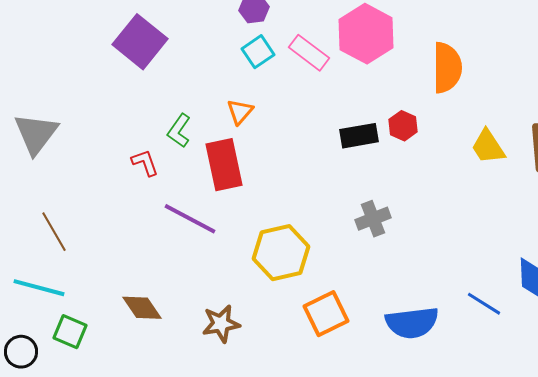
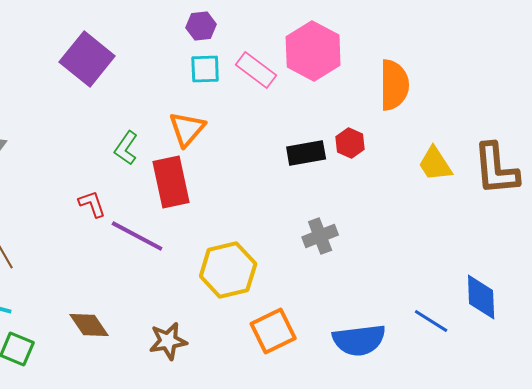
cyan square: (258, 52) -> (205, 69), turned 32
orange triangle: (240, 112) -> (187, 129), size x1.4
red L-shape: (145, 163) -> (92, 204), moved

